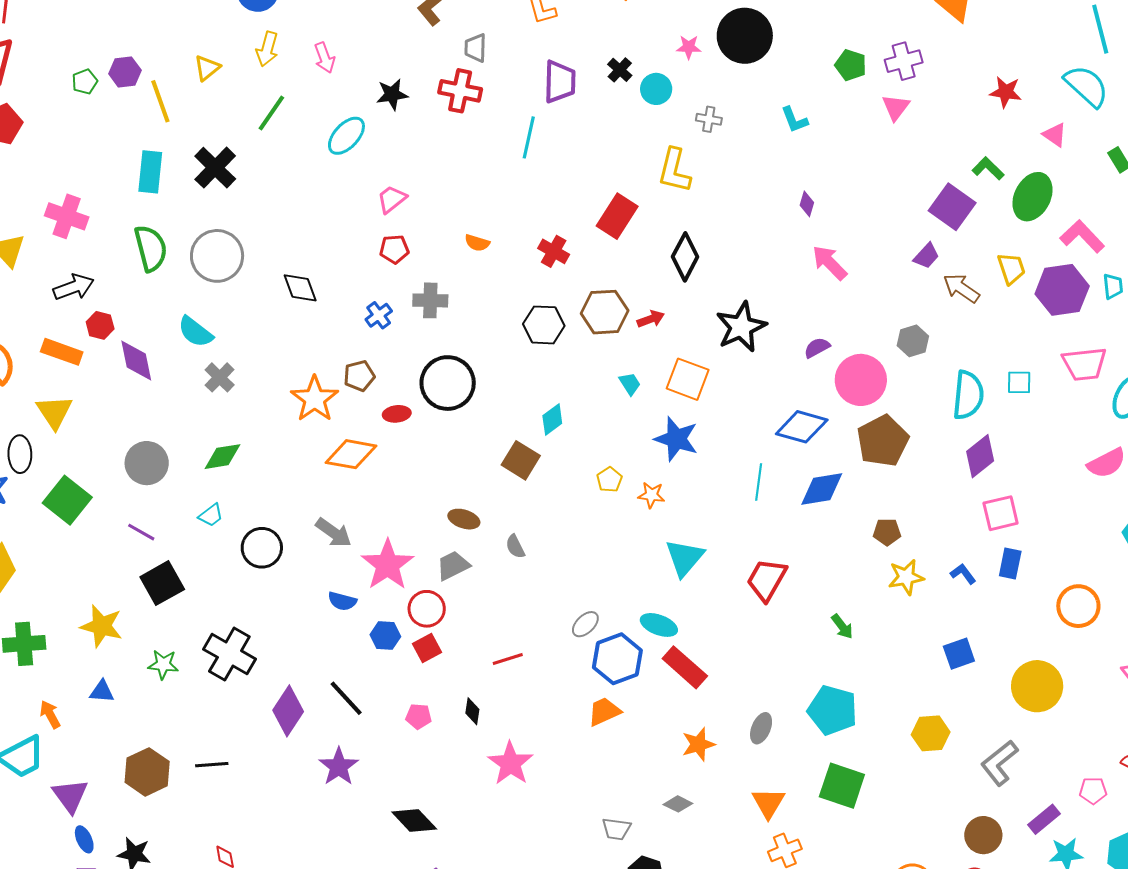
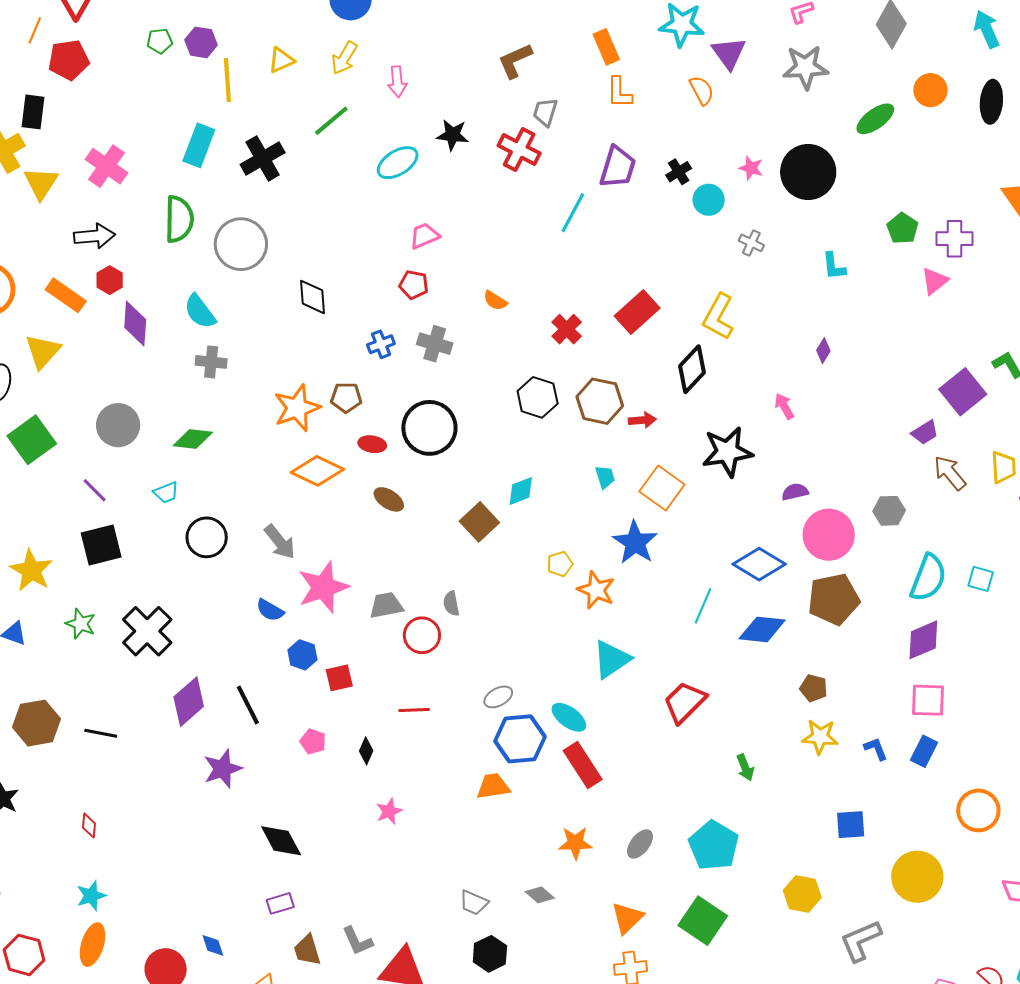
yellow L-shape: (674, 170) -> (718, 317), moved
pink arrow: (830, 263) -> (784, 406), moved, size x0.7
gray cross: (220, 377) -> (211, 362), turned 36
orange star: (651, 495) -> (596, 590), size x1.4
brown ellipse: (464, 519) -> (389, 499), moved
red circle: (427, 609) -> (422, 635), moved
pink star: (510, 763) -> (389, 811), size x0.6

